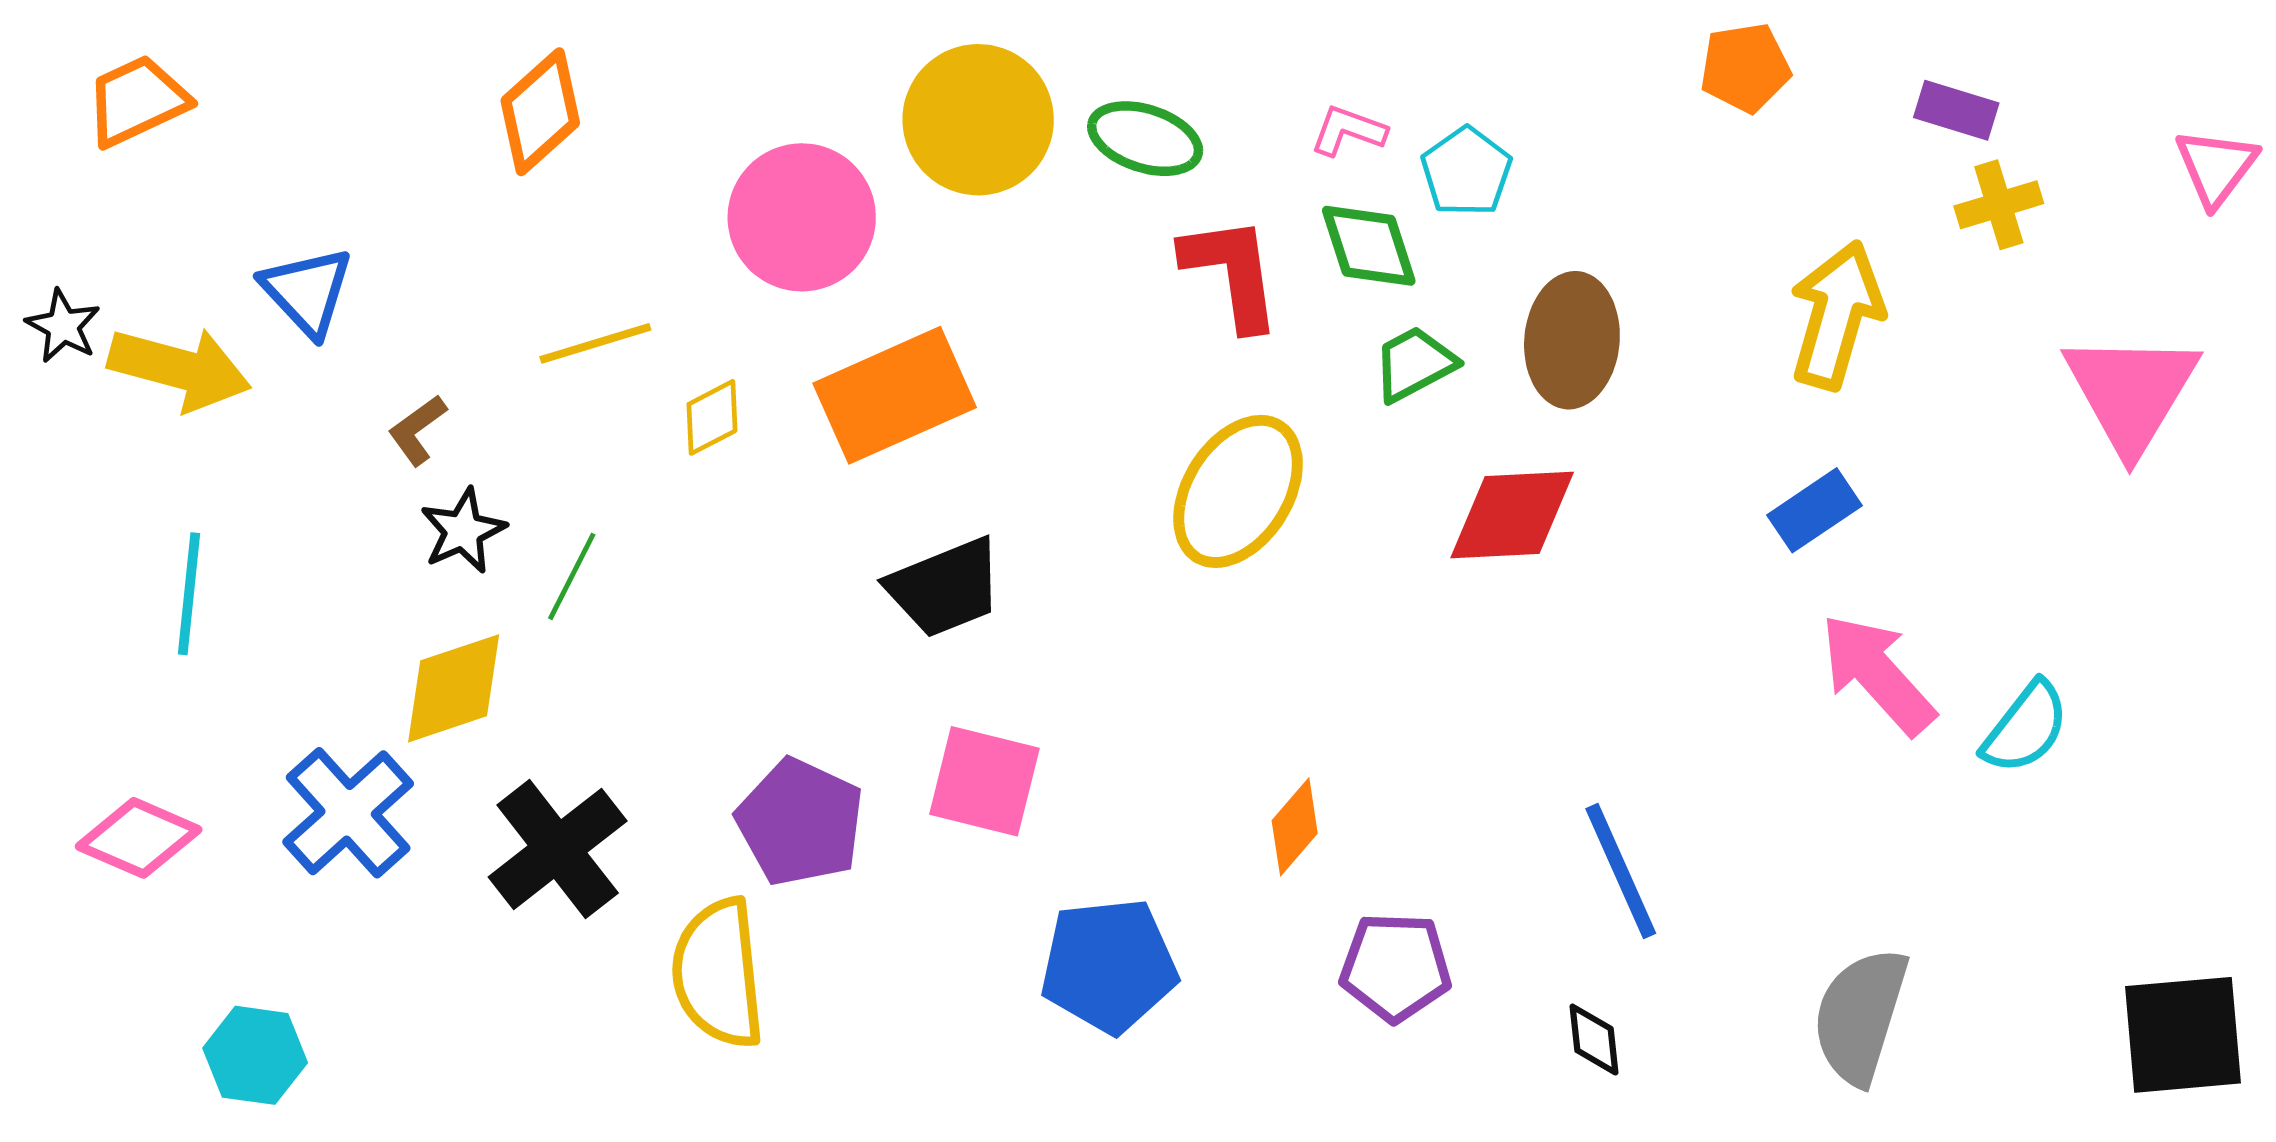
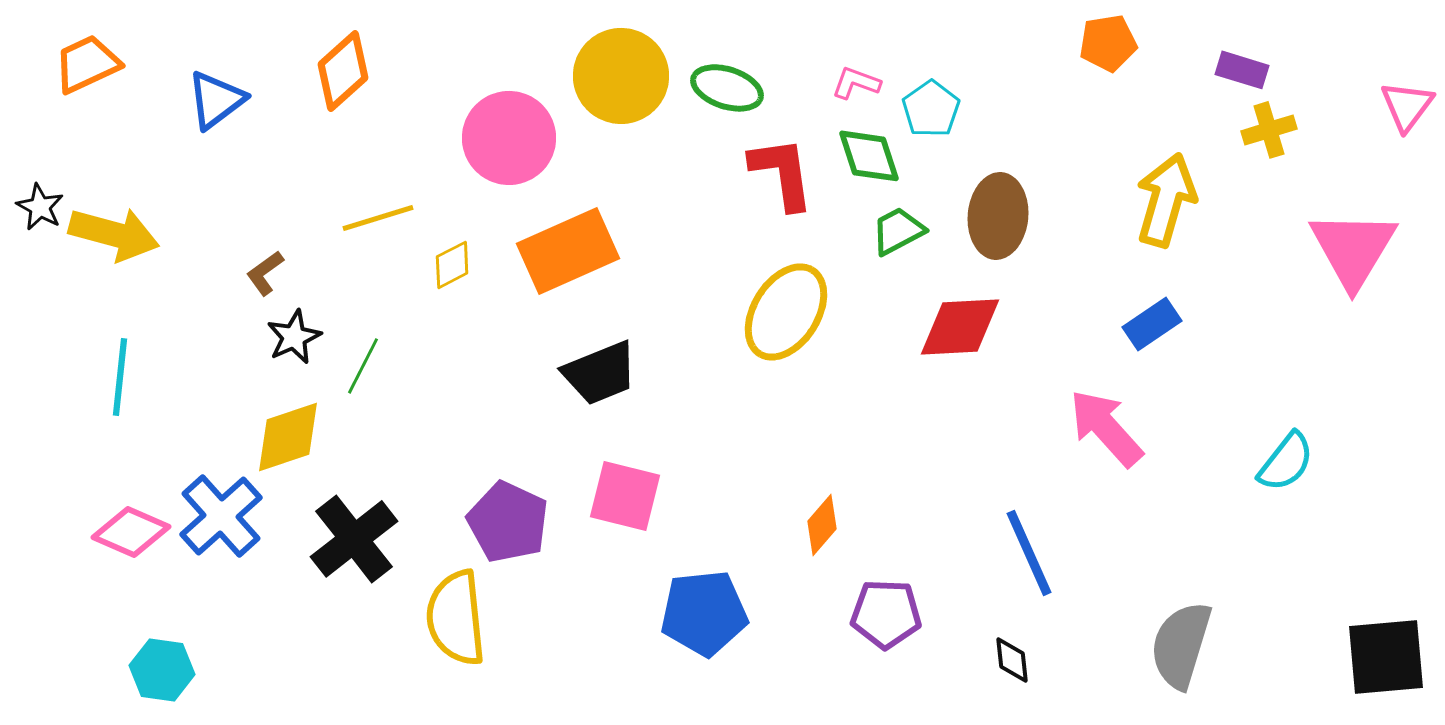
blue triangle: (307, 291) -> (216, 100), moved, turned 36
pink arrow: (1878, 674) -> (1106, 428), moved
pink diamond: (139, 838) -> (131, 532), moved

